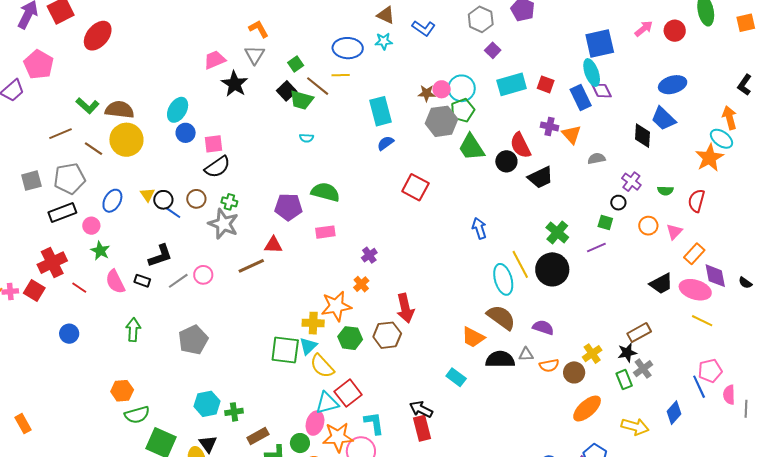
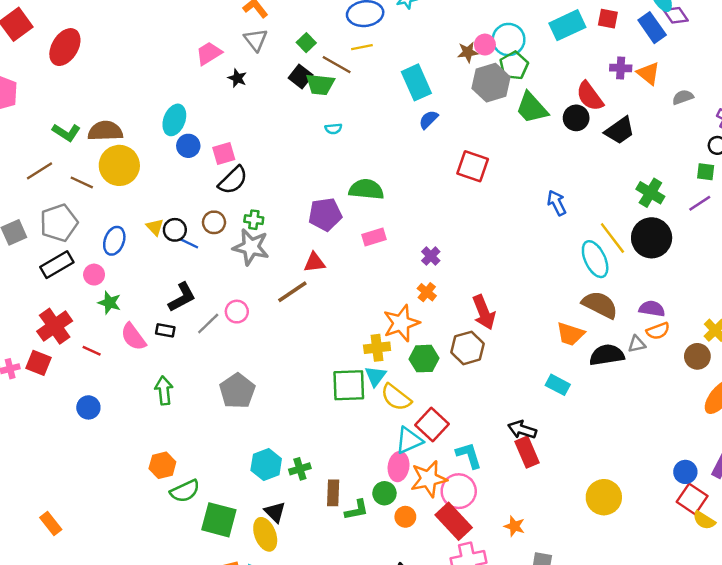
black star: (235, 84) -> (237, 78), size x0.6
orange semicircle: (549, 365) -> (658, 331), moved
brown rectangle: (258, 436) -> (333, 493), turned -50

